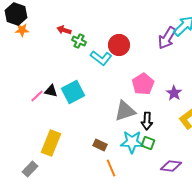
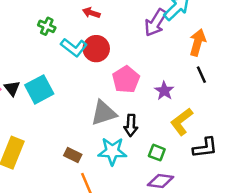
red arrow: (64, 30) -> (91, 13), moved
red circle: (119, 45) -> (96, 49), moved
black triangle: (51, 91) -> (12, 88), turned 40
green square: (148, 143) -> (157, 153), moved

